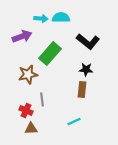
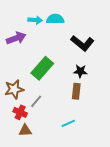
green rectangle: (50, 53) -> (42, 68), moved
brown star: (28, 74) -> (14, 89), moved
gray line: (42, 99) -> (36, 101), turned 48

